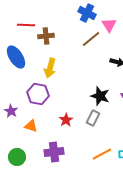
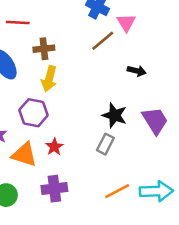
brown cross: (46, 36) -> (44, 49), moved
red star: (66, 120) -> (54, 147), moved
orange triangle: (31, 126) -> (24, 155), size x1.5

